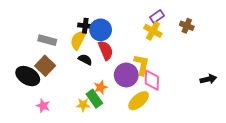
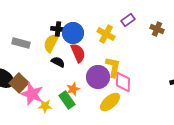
yellow cross: (153, 31) -> (106, 34), moved
brown square: (45, 66) -> (19, 83), moved
yellow star: (83, 105) -> (45, 106), moved
pink star: (43, 106) -> (32, 94), moved, size x1.6

